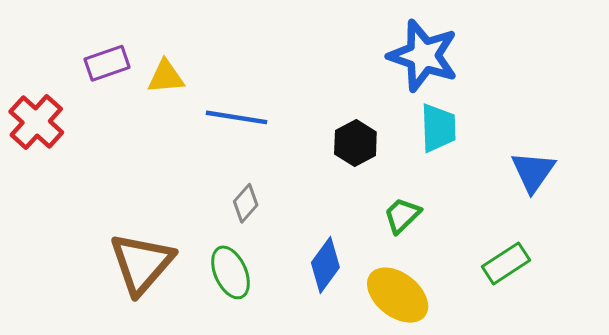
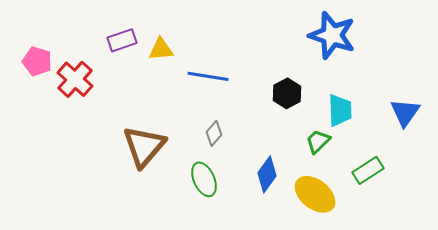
cyan trapezoid: (438, 128) -> (340, 110), moved
brown triangle: (142, 263) -> (144, 146), moved
green rectangle: (506, 263) -> (368, 170), moved

